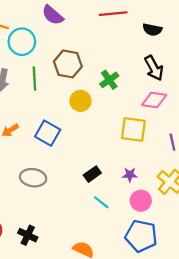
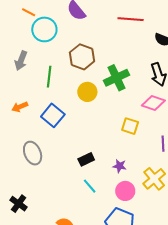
green line: (34, 79) -> (49, 77), moved
green cross: (109, 80) -> (117, 78), size x1.4
yellow square: (133, 129) -> (130, 126), size x0.7
gray ellipse: (33, 178) -> (33, 153), turned 50

